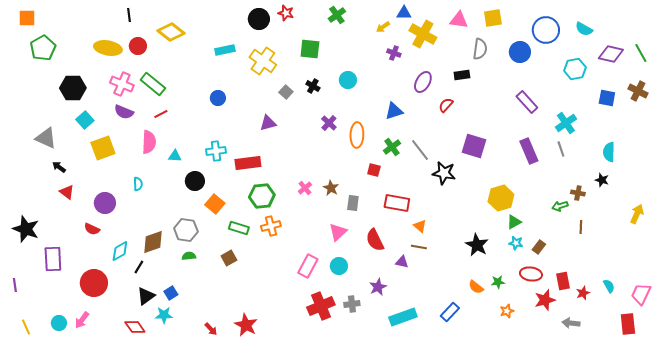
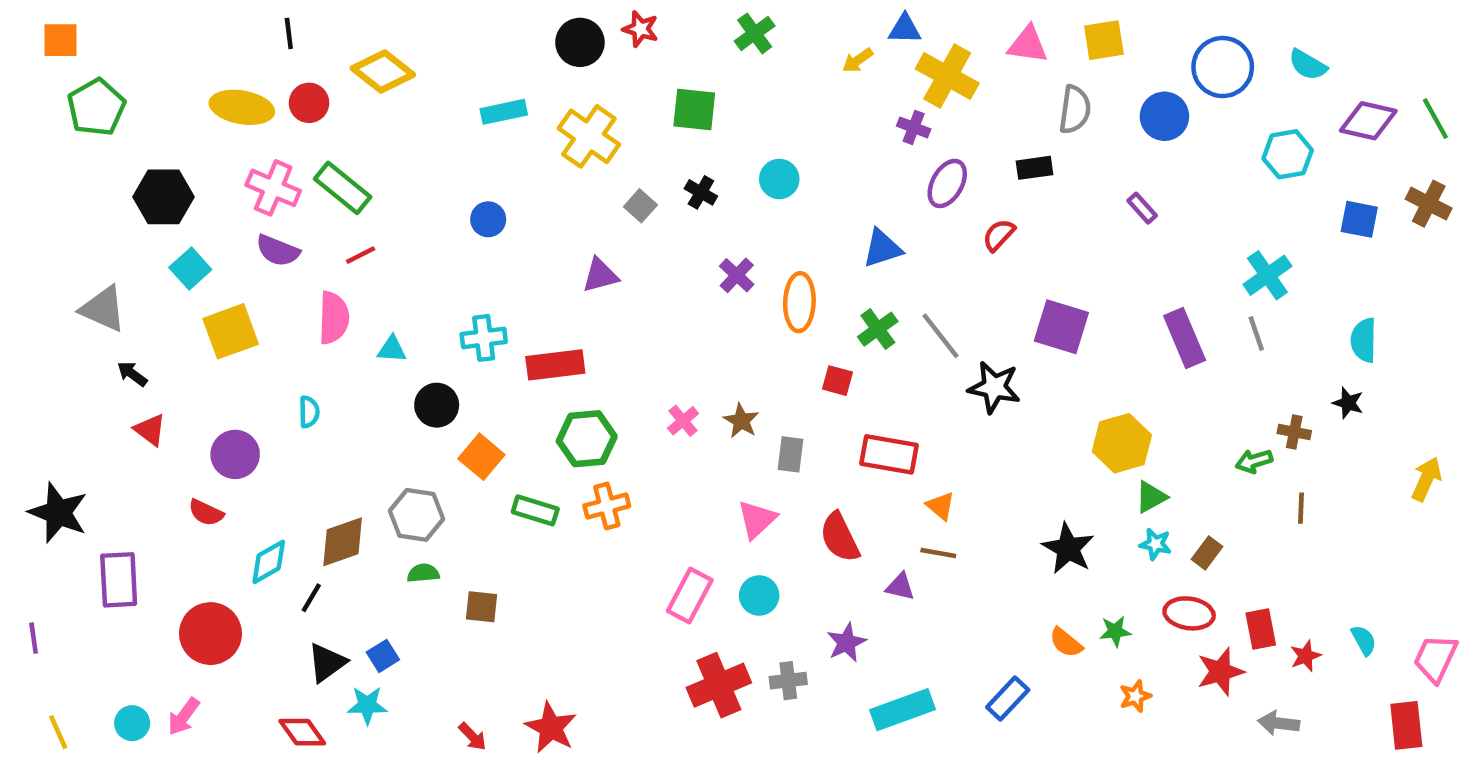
purple cross: (394, 53) -> (914, 127), moved
purple rectangle: (527, 102) -> (1142, 208), moved, size x0.6
brown square: (229, 258) -> (481, 607), moved, turned 35

